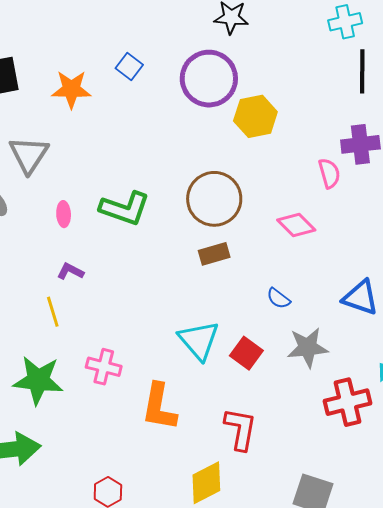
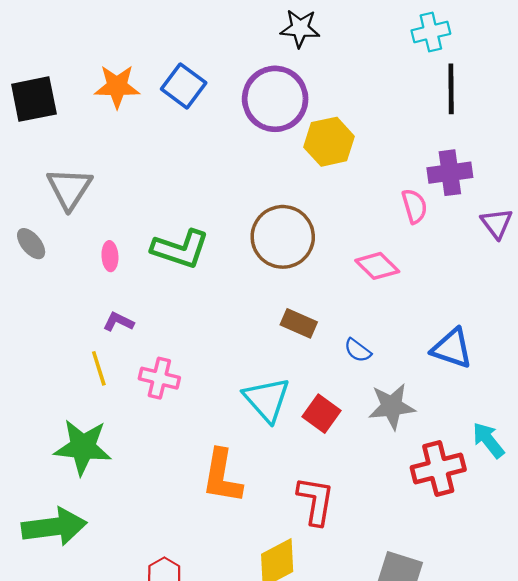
blue square: (129, 66) -> (184, 86), size x1.4
orange star: (71, 89) -> (117, 86), moved
brown rectangle: (214, 254) -> (299, 323), moved, turned 40
pink cross: (104, 367) -> (159, 378), moved

